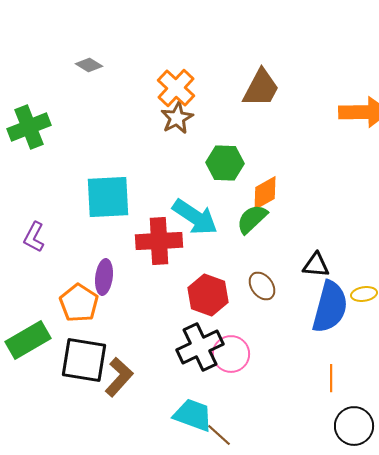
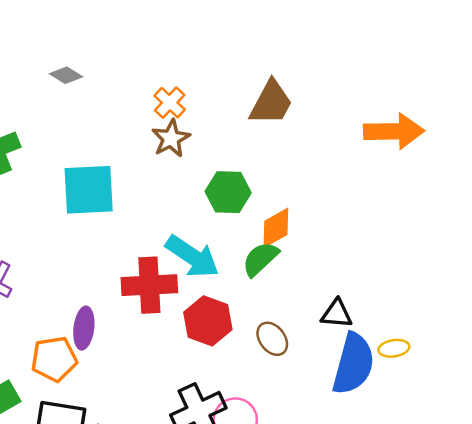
orange cross: (176, 88) -> (170, 103), size x0.7
cyan square: (108, 197) -> (89, 190), moved
red hexagon: (208, 295) -> (208, 321), moved
orange pentagon: (79, 303) -> (54, 359), turned 30

